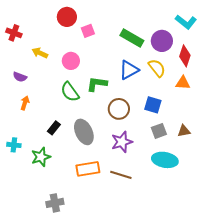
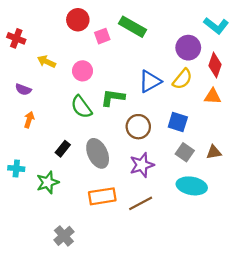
green rectangle: (132, 38) -> (132, 27), moved
yellow semicircle: (157, 68) -> (182, 79), turned 78
gray square: (159, 131) -> (185, 152), turned -35
brown line: (121, 175) -> (141, 203), turned -45
gray cross: (55, 203) -> (64, 236), turned -30

